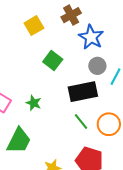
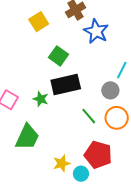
gray circle: (97, 66) -> (110, 90), moved
black rectangle: (83, 92) -> (66, 84), moved

